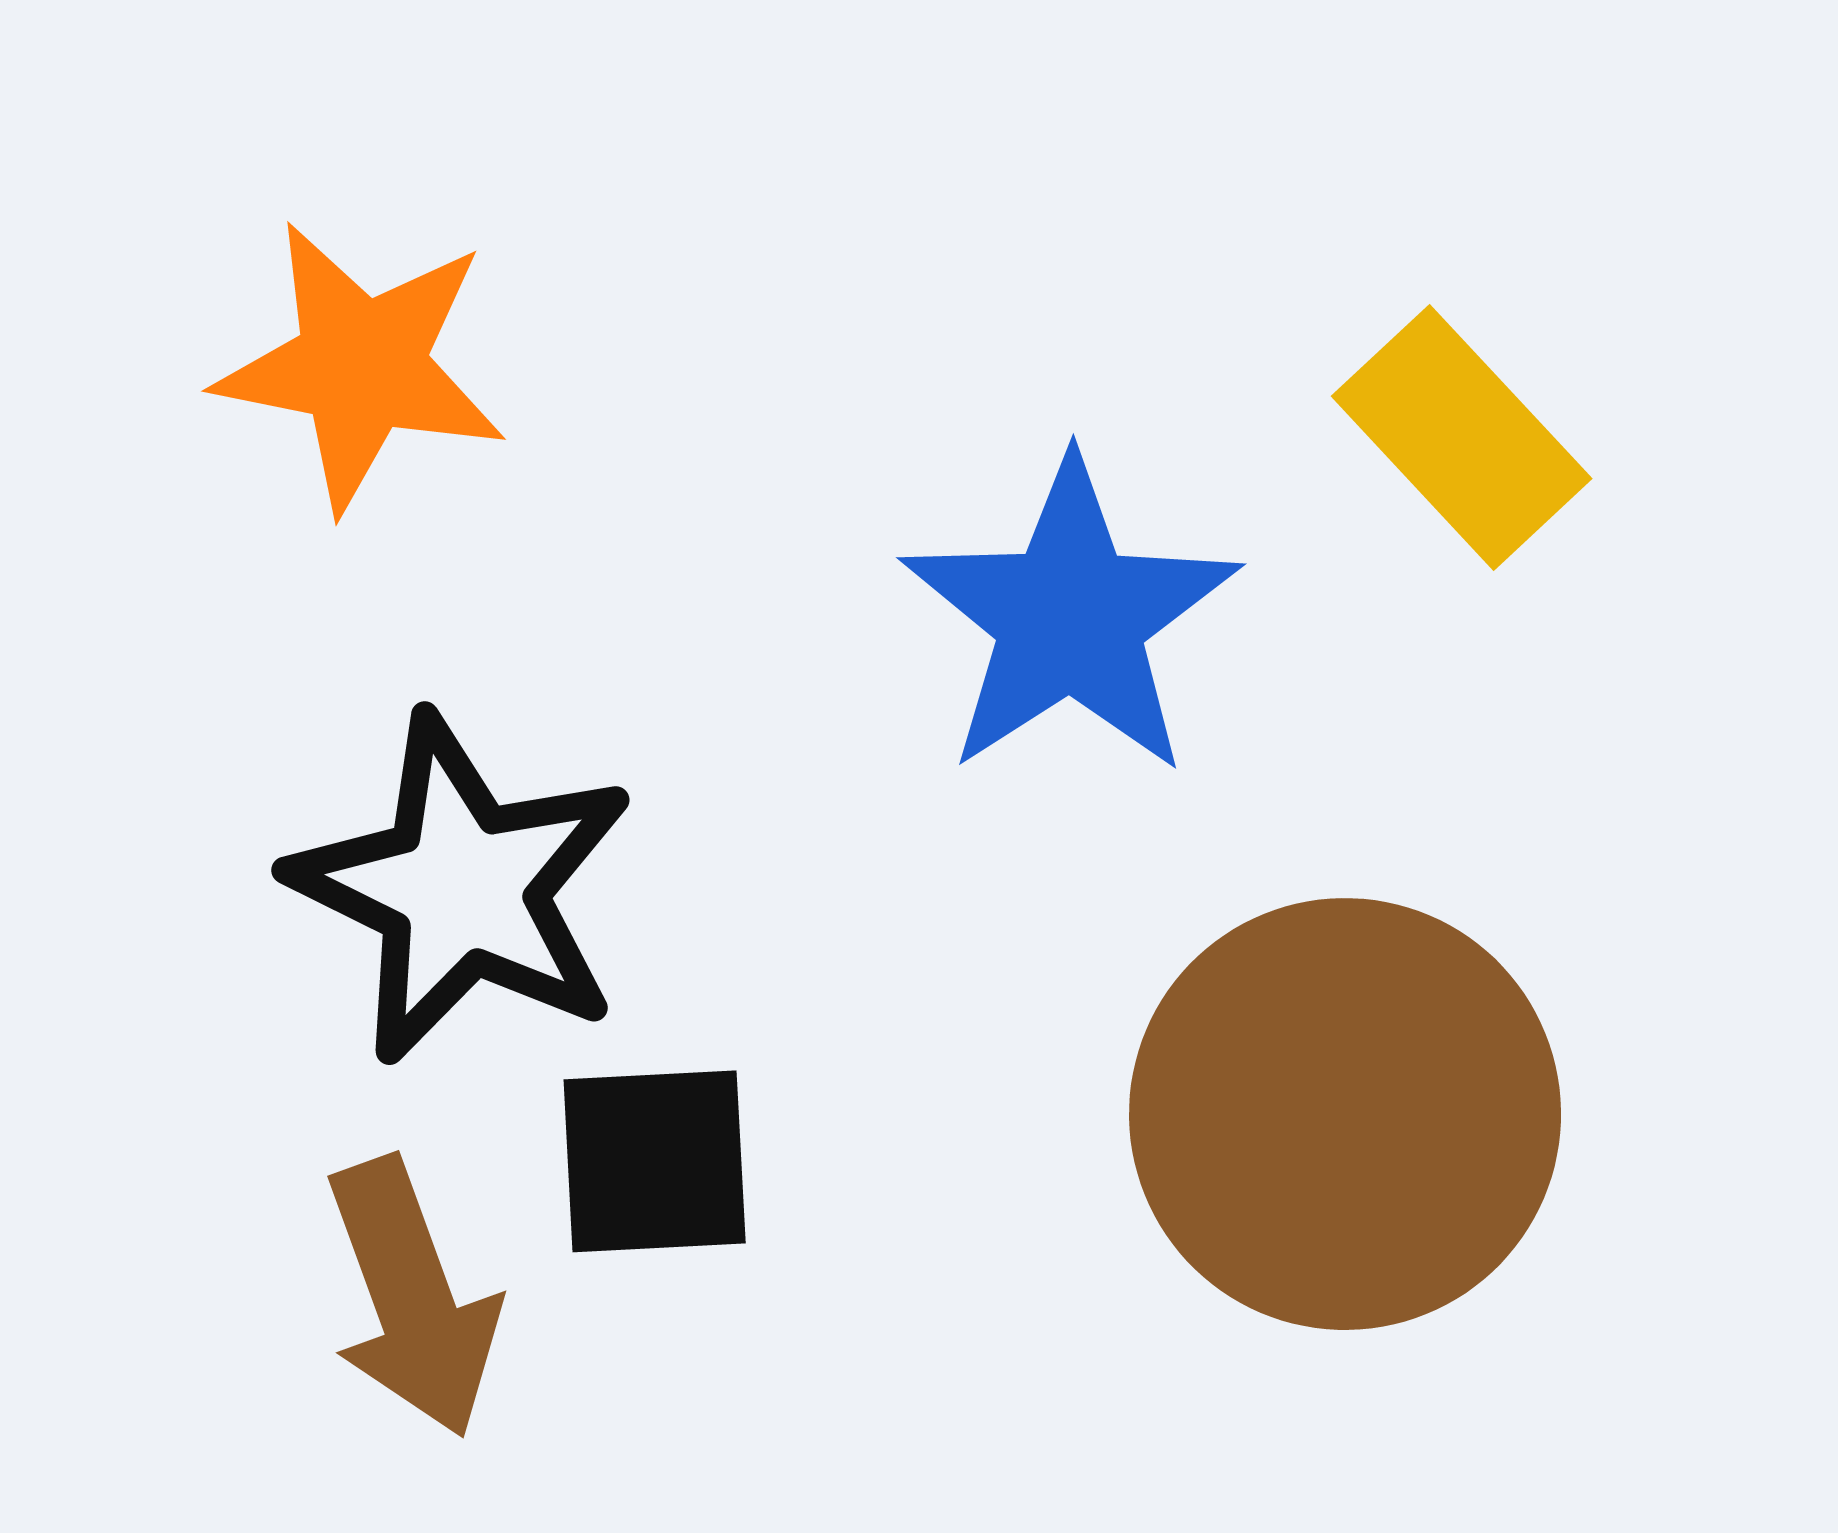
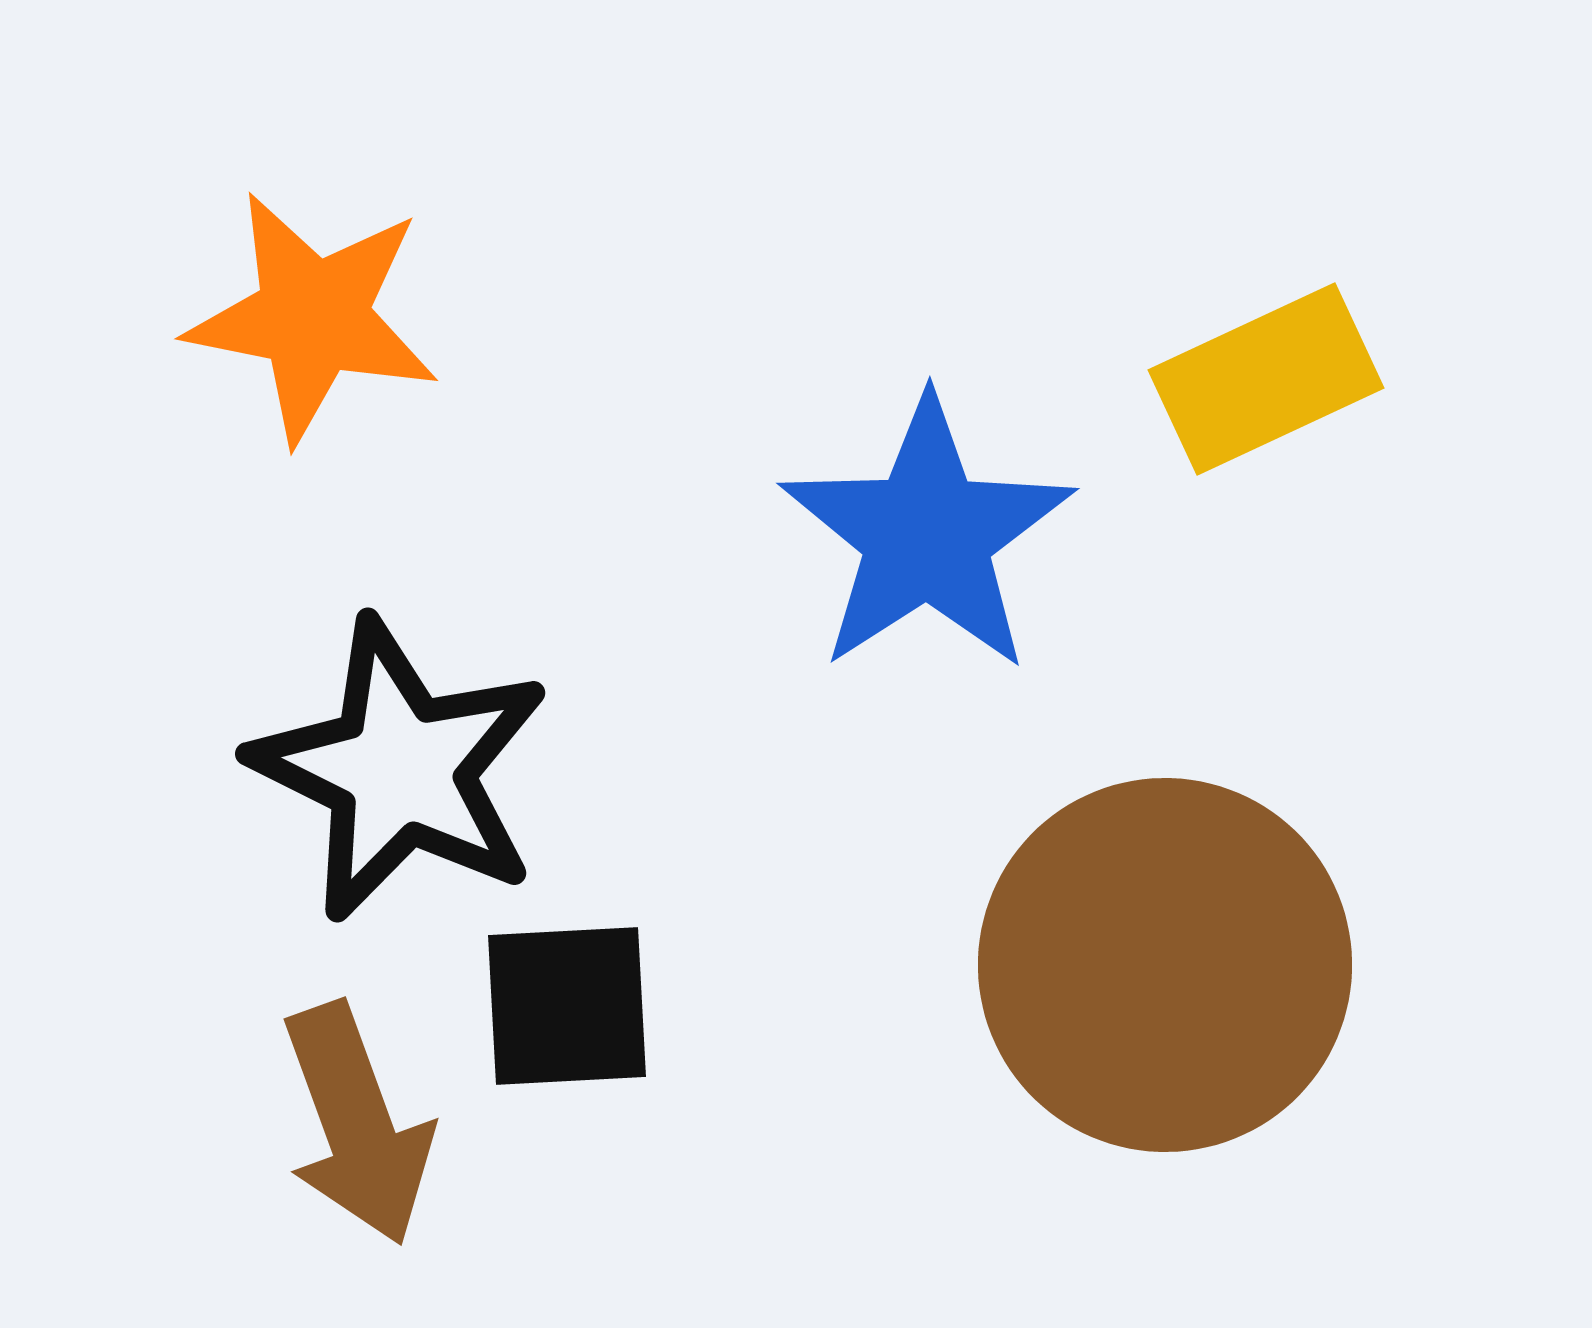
yellow rectangle: (1462, 437) -> (1266, 379), turned -72

